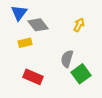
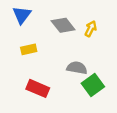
gray diamond: (38, 25) -> (63, 25), moved
gray semicircle: (67, 59) -> (77, 68), turned 84

